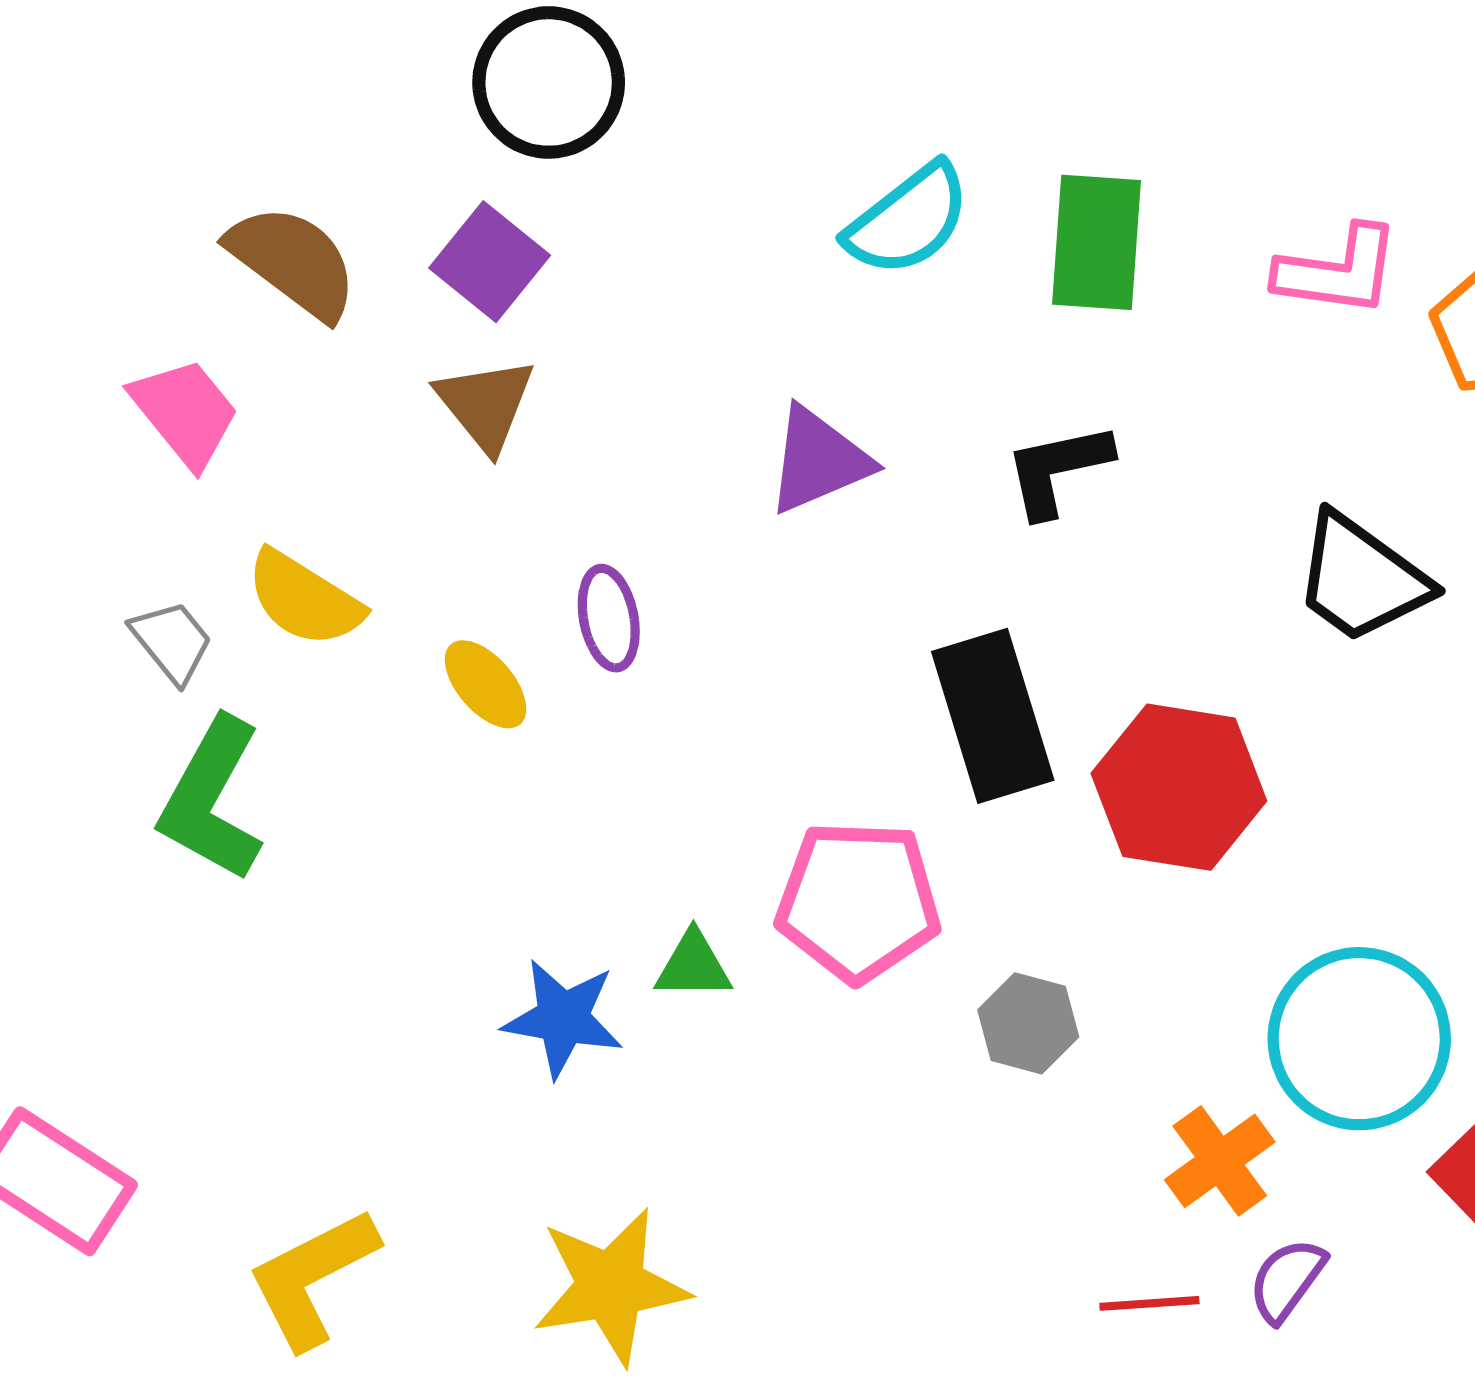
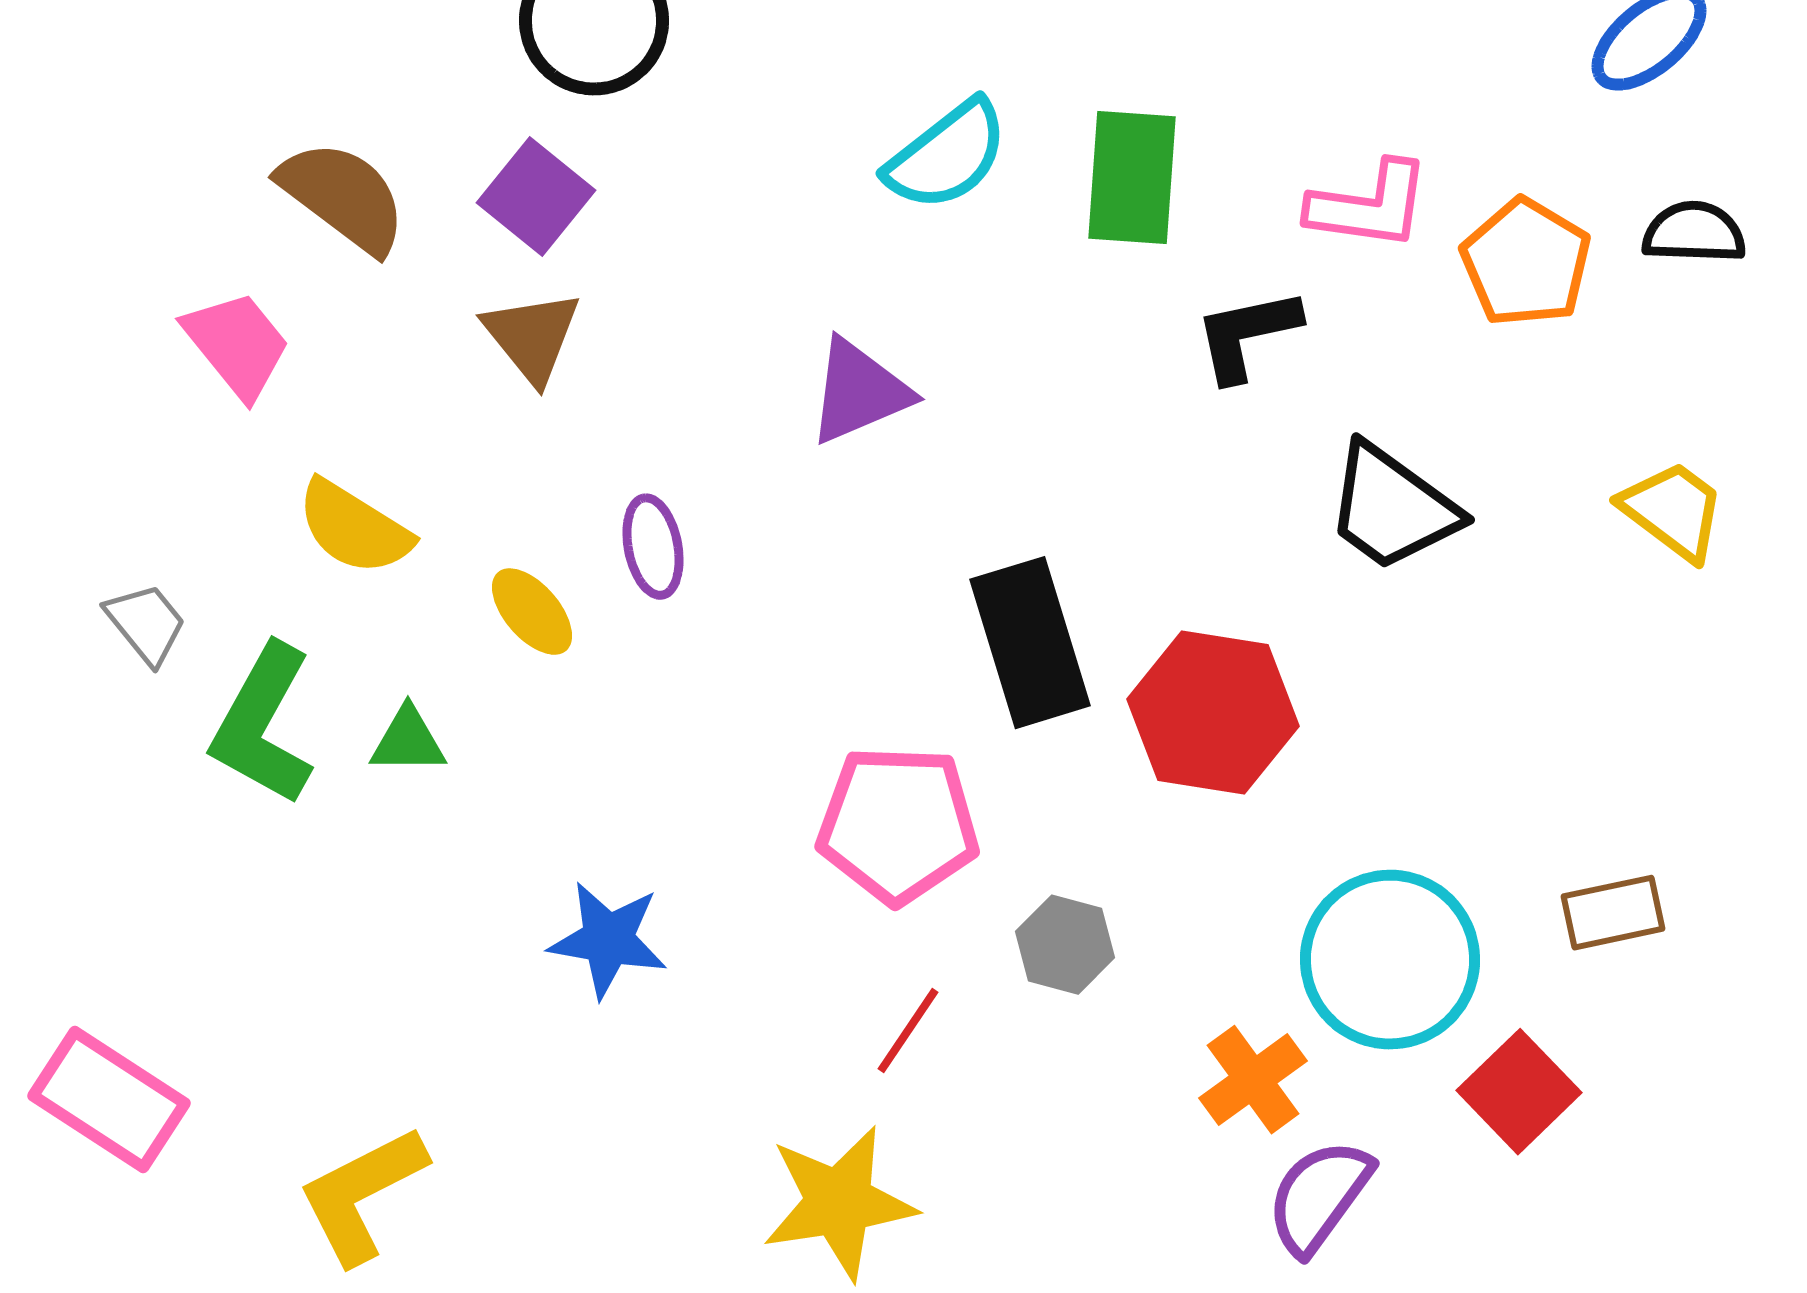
black L-shape: (1058, 469) -> (1247, 335), moved
gray trapezoid: (172, 642) -> (146, 624), moved
green triangle: (693, 965) -> (408, 741), moved
purple semicircle: (1287, 1280) -> (1319, 1197), size x1.4
yellow star: (611, 1286) -> (839, 1203), moved
red line: (1149, 1303) -> (908, 1031), moved, turned -52

